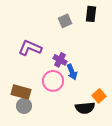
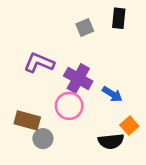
purple cross: (60, 60) -> (78, 78), size x1.5
blue arrow: (72, 72) -> (112, 94), moved, turned -35
gray circle: (24, 106) -> (43, 139), moved

